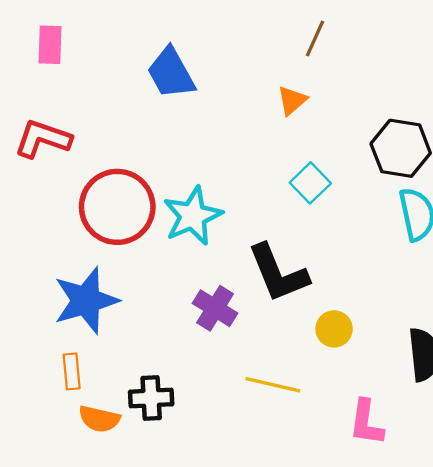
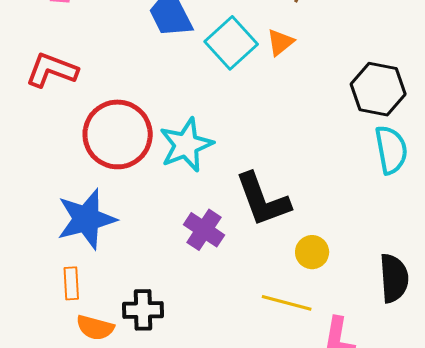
cyan square: (310, 183) -> (231, 43), moved, size x1.4
yellow line: (273, 385) -> (287, 303), moved

